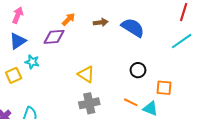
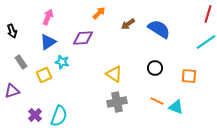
orange arrow: (68, 19) -> (99, 13), moved
brown arrow: (101, 22) -> (128, 24), turned 152
black circle: (138, 70) -> (155, 68), moved
orange square: (164, 88) -> (189, 76), moved

